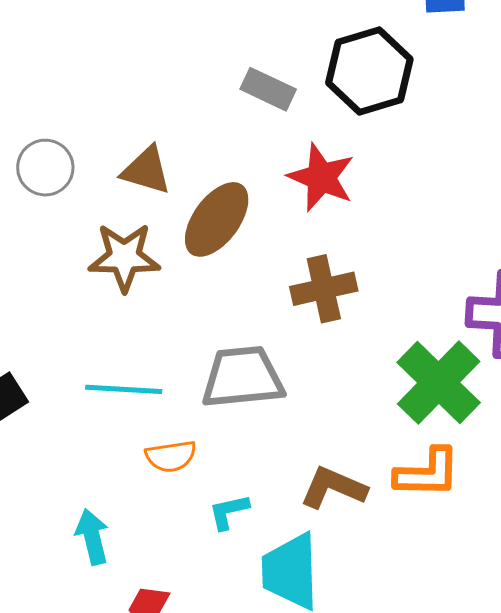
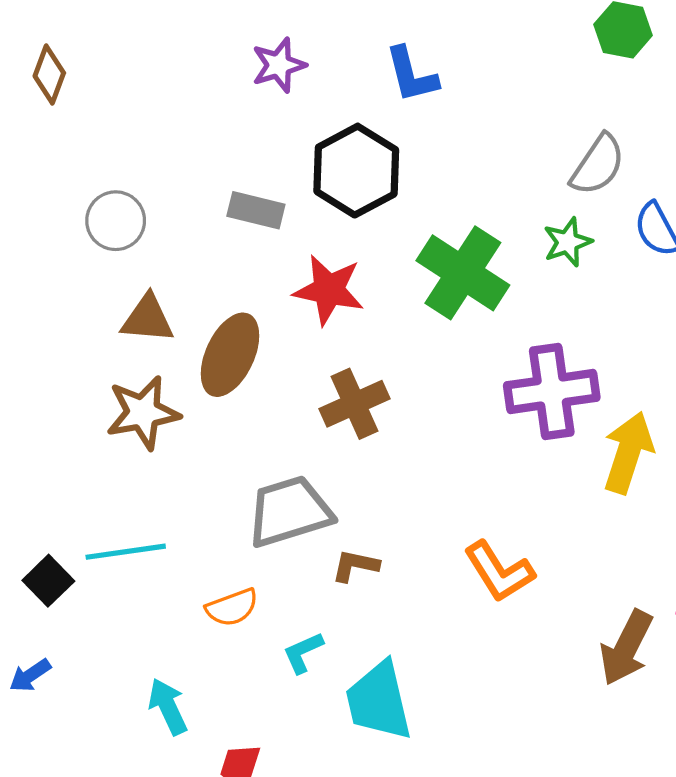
gray circle: (45, 168) -> (116, 221), moved
green cross: (439, 383) -> (463, 273), moved
cyan line: (124, 389) -> (126, 552), moved
orange L-shape: (427, 473) -> (499, 572), turned 68
brown L-shape: (333, 488) -> (355, 566), moved, size x0.7

